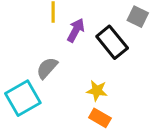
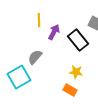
yellow star: (97, 91) -> (76, 72), moved

